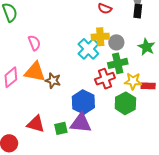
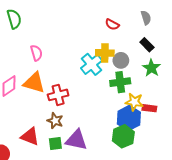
black rectangle: (138, 11) -> (147, 45), moved, turned -56
red cross: (105, 79) -> (58, 95), moved
brown star: (53, 81) -> (55, 121), moved
blue hexagon: (83, 102) -> (129, 118), moved
green hexagon: (125, 103) -> (123, 136), moved

